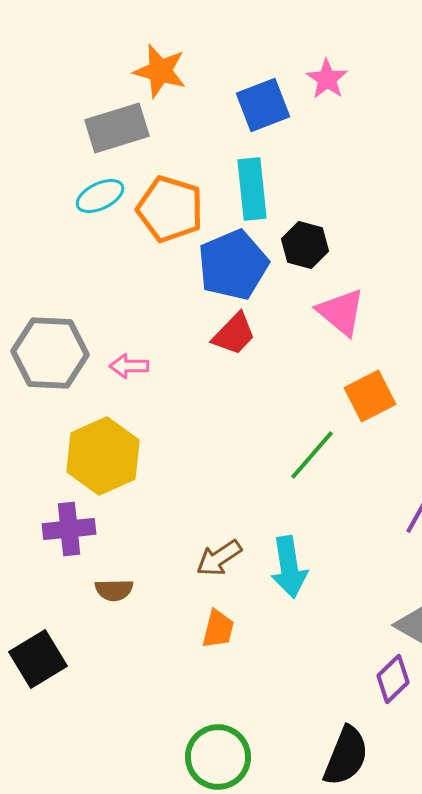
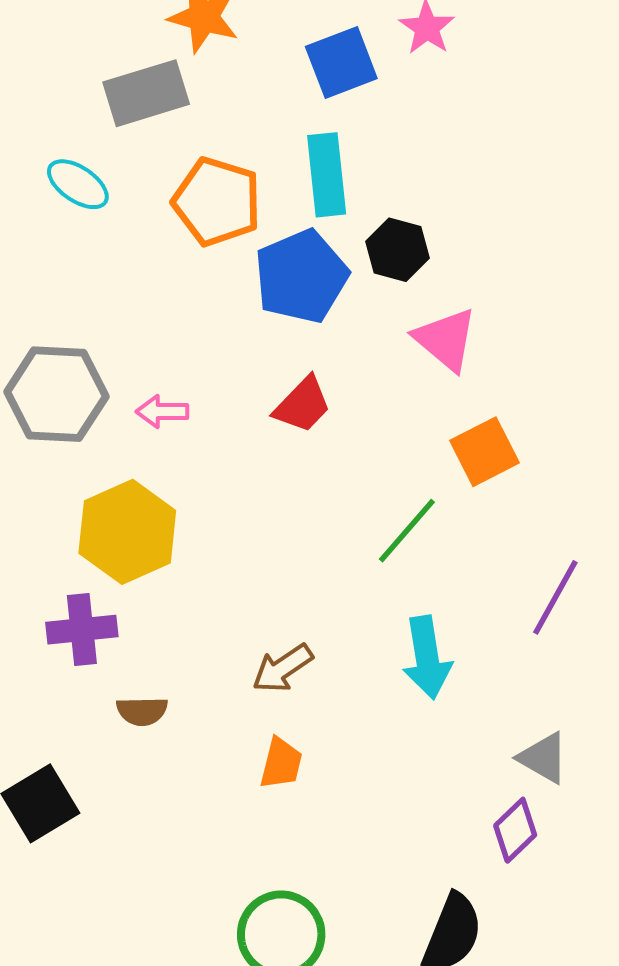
cyan ellipse: (100, 196) -> (78, 184), moved, turned 60
red trapezoid: (234, 334) -> (303, 405), moved
cyan arrow: (289, 567) -> (427, 658), moved

